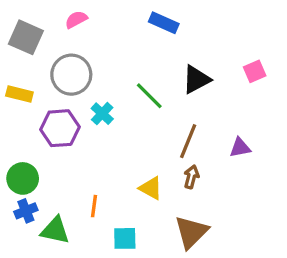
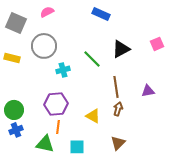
cyan cross: (102, 114) -> (63, 70), turned 32
purple hexagon: (60, 128) -> (56, 104), moved
brown line: (188, 141) -> (116, 87), turned -30
green triangle: (55, 230) -> (45, 144), moved
brown triangle: (191, 232) -> (118, 143), size x0.7

